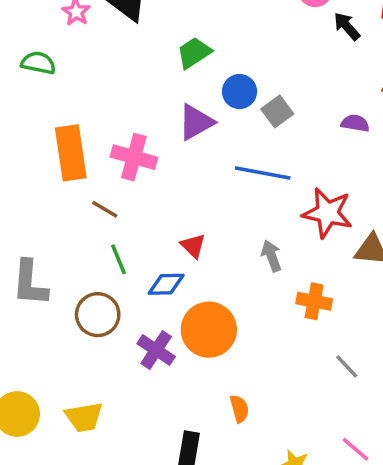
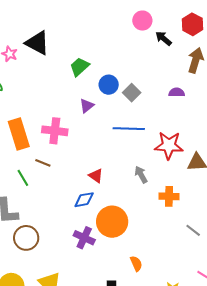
purple triangle: (196, 122) -> (87, 106), size x0.7
green line: (118, 259) -> (23, 178), moved
brown circle: (98, 315) -> (26, 238), moved

